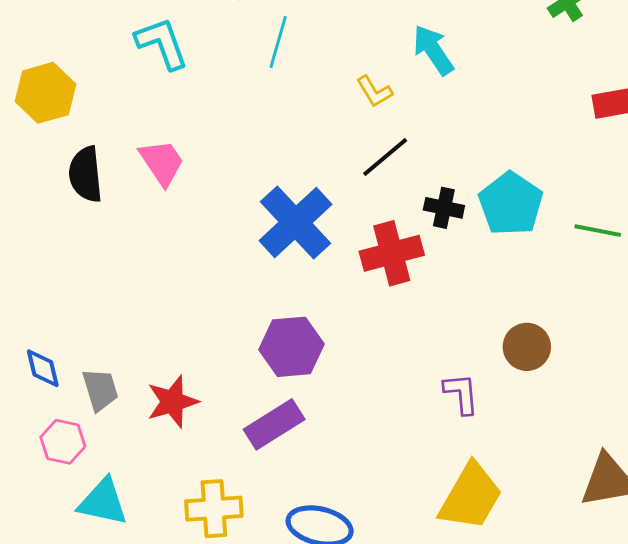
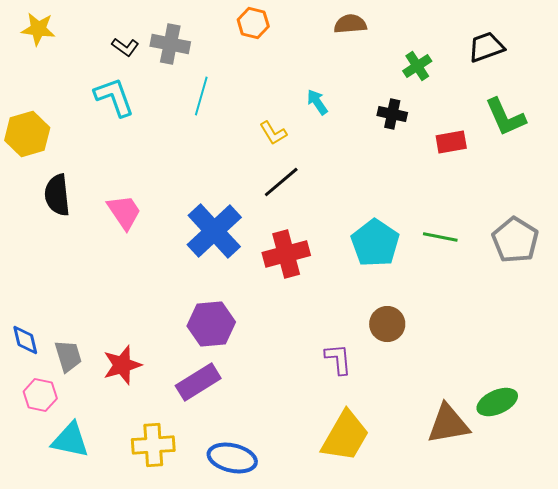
cyan arrow: (433, 50) -> (317, 102), size x0.7
pink trapezoid: (162, 162) -> (124, 212), moved
cyan pentagon: (511, 204) -> (375, 243), moved
black cross: (444, 208) -> (392, 114), moved

